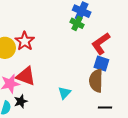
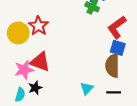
cyan triangle: (64, 93) -> (87, 88), moved
black line: (105, 107) -> (114, 92), moved

